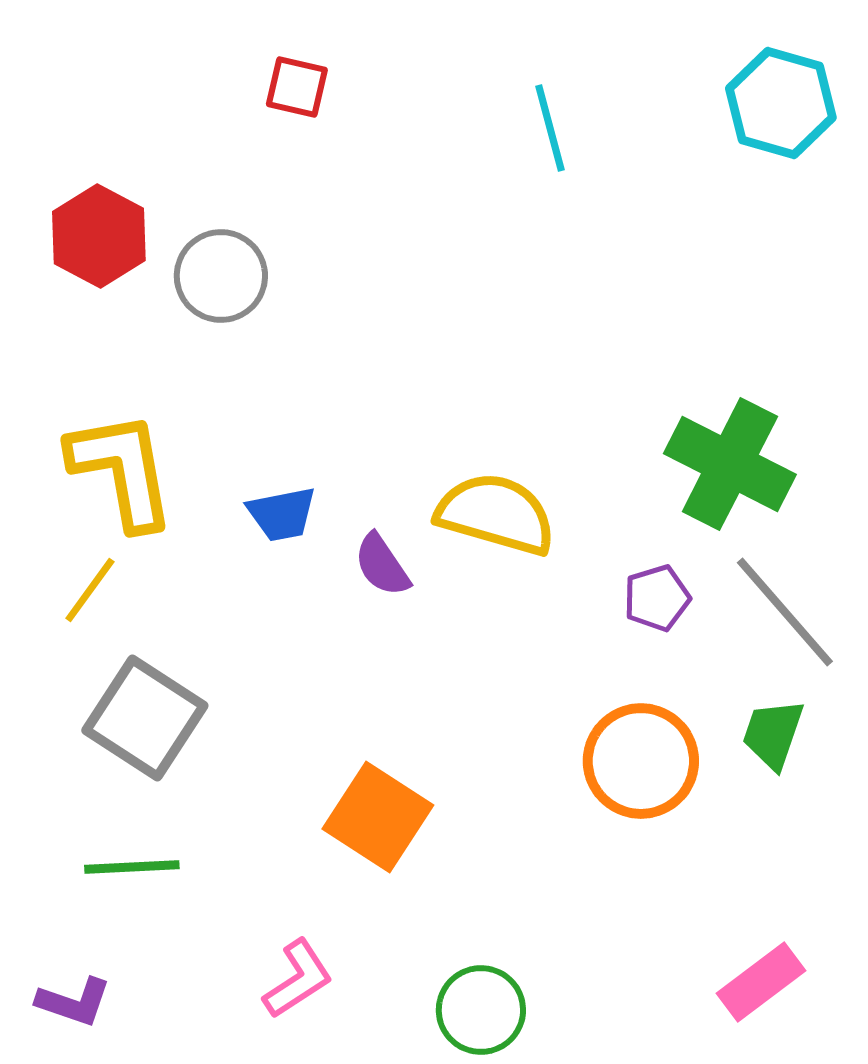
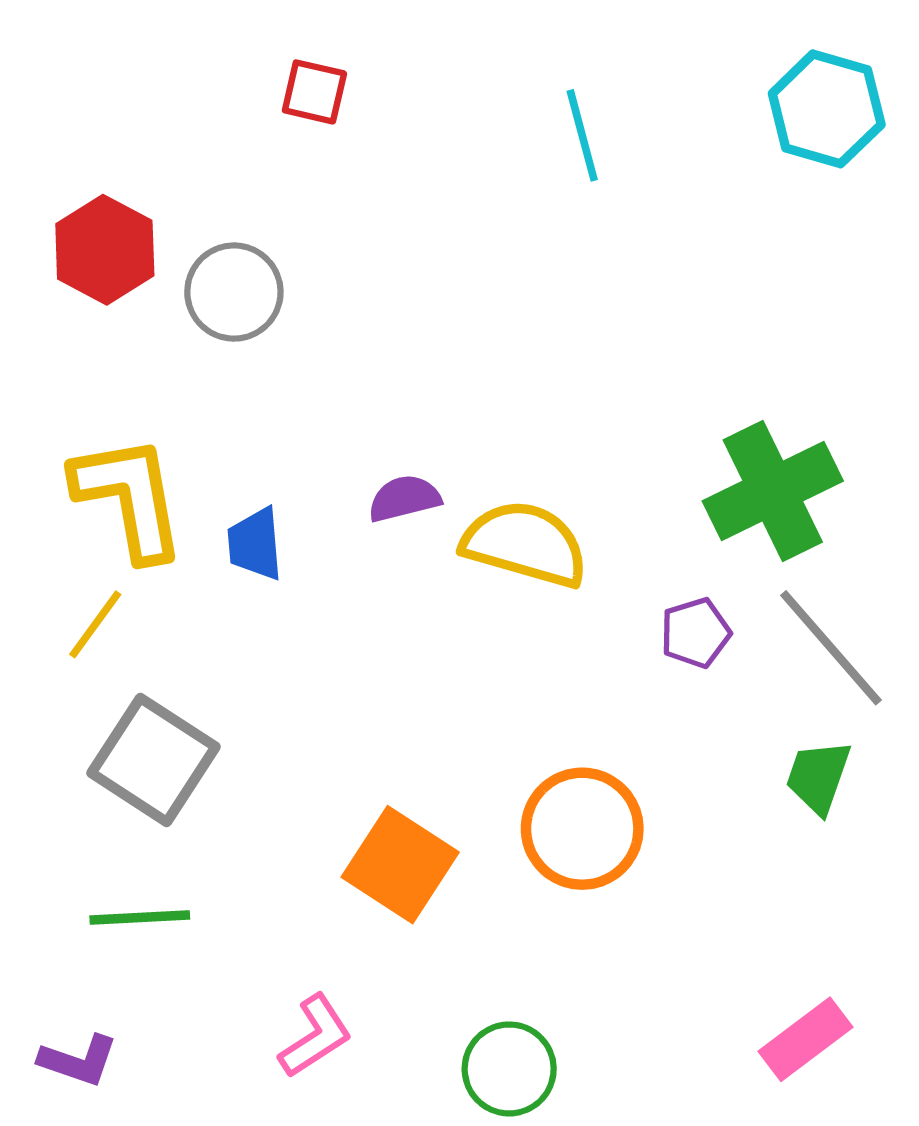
green cross: (730, 464) -> (773, 491), turned 37
blue trapezoid: (282, 514) -> (255, 544), moved, turned 96
purple semicircle: (382, 565) -> (404, 498), moved, turned 110
orange circle: (641, 761) -> (582, 829), moved

